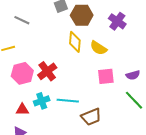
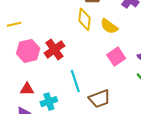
pink square: (106, 76) -> (116, 57), turned -30
cyan cross: (42, 101) -> (49, 102), moved
cyan line: (68, 101) -> (75, 81), turned 65

